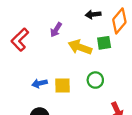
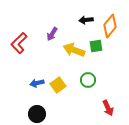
yellow square: (63, 85) -> (58, 85), turned -35

